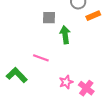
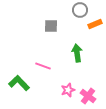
green arrow: (65, 35) -> (77, 53), moved

